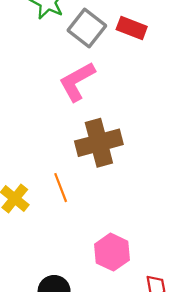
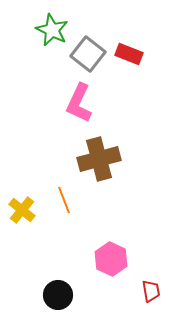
pink L-shape: (77, 82) -> (79, 103), turned -36

